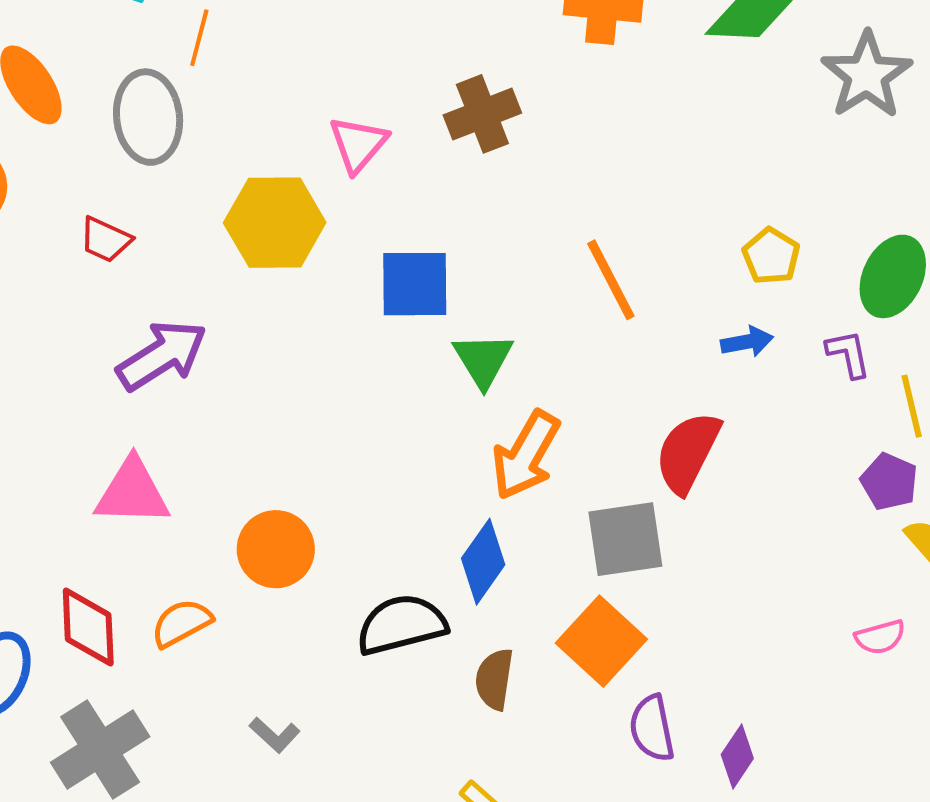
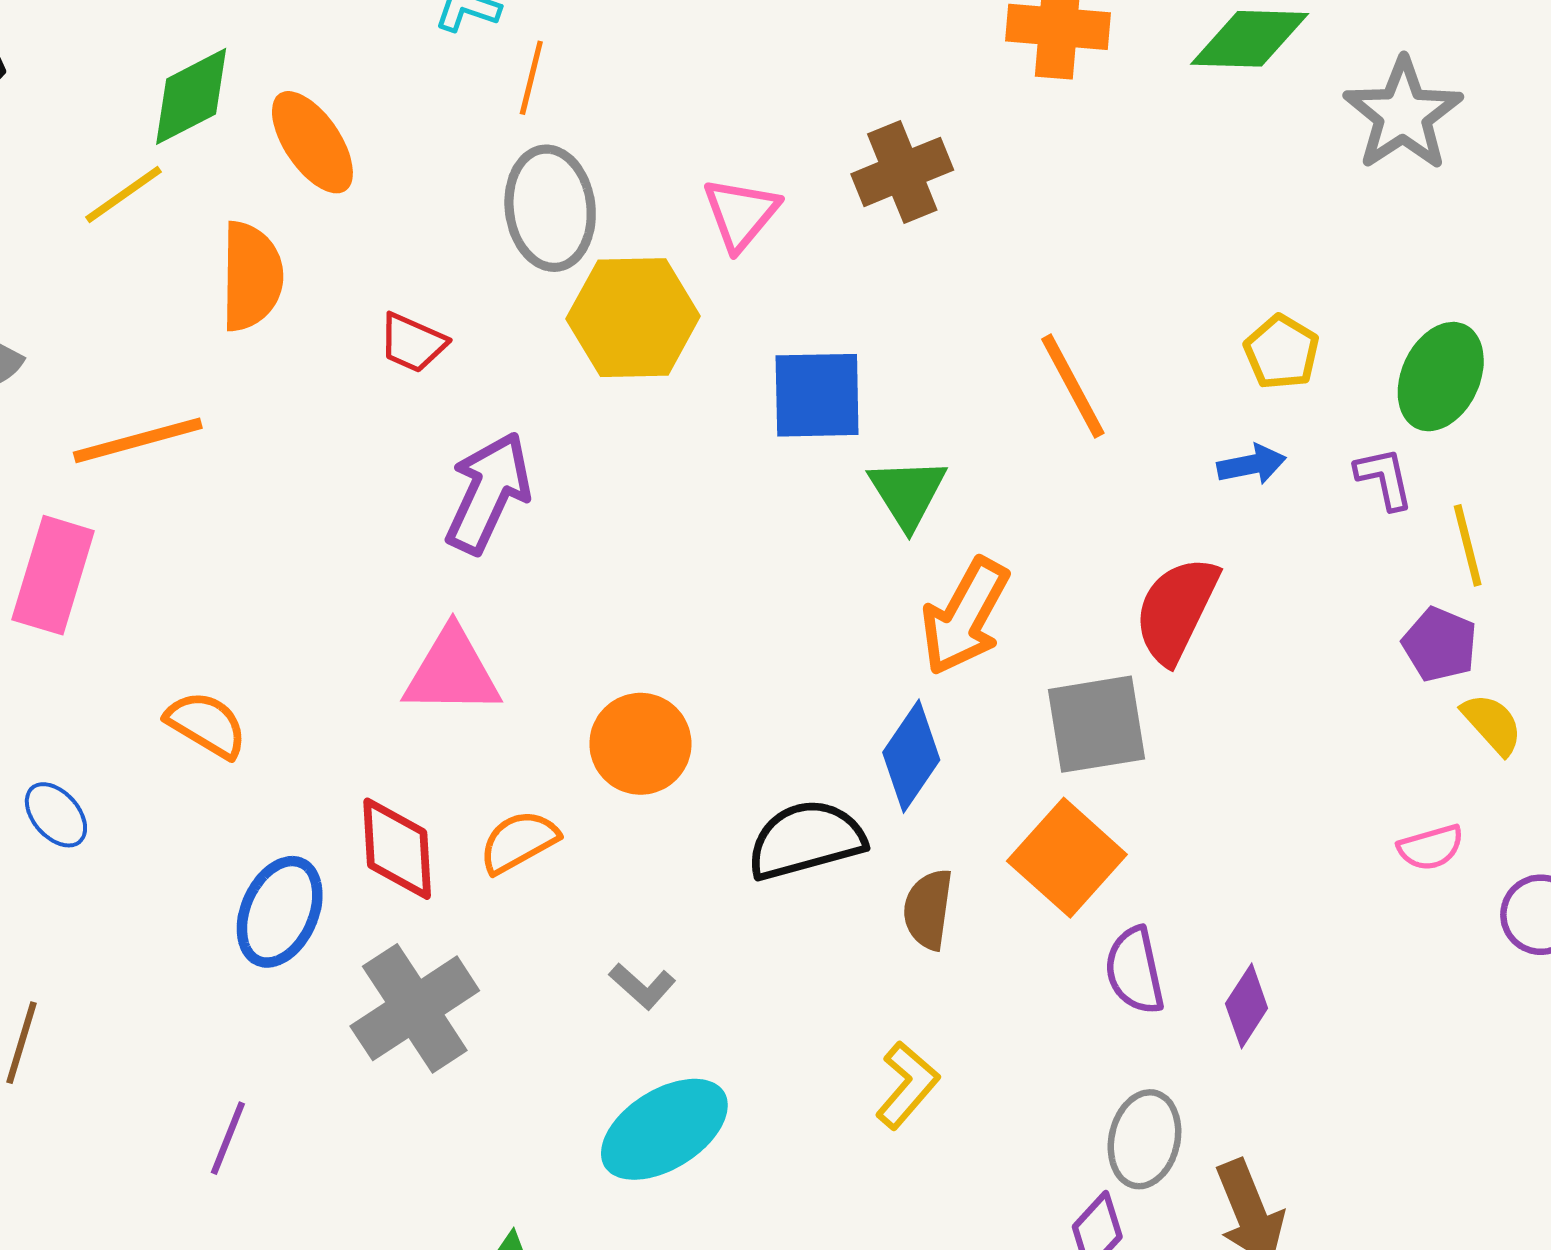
gray ellipse: (148, 117) -> (550, 208), moved
purple arrow: (162, 355) -> (488, 493), turned -32

